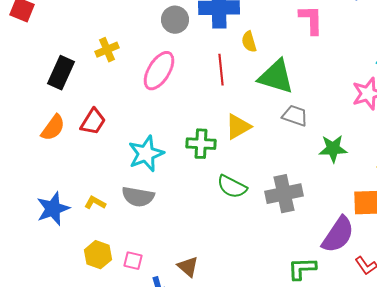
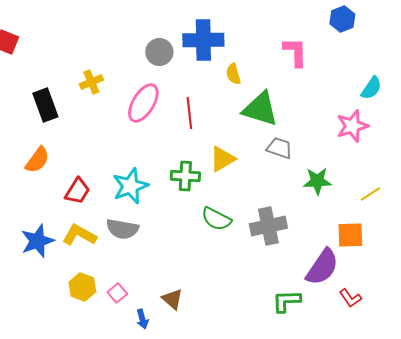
red line: (221, 70) -> (189, 113), moved
black rectangle: (61, 73) -> (45, 105), turned -44
red trapezoid: (93, 122) -> (77, 191), moved
yellow L-shape: (95, 203) -> (79, 235), size x1.6
pink square: (133, 261) -> (117, 293), turned 36

